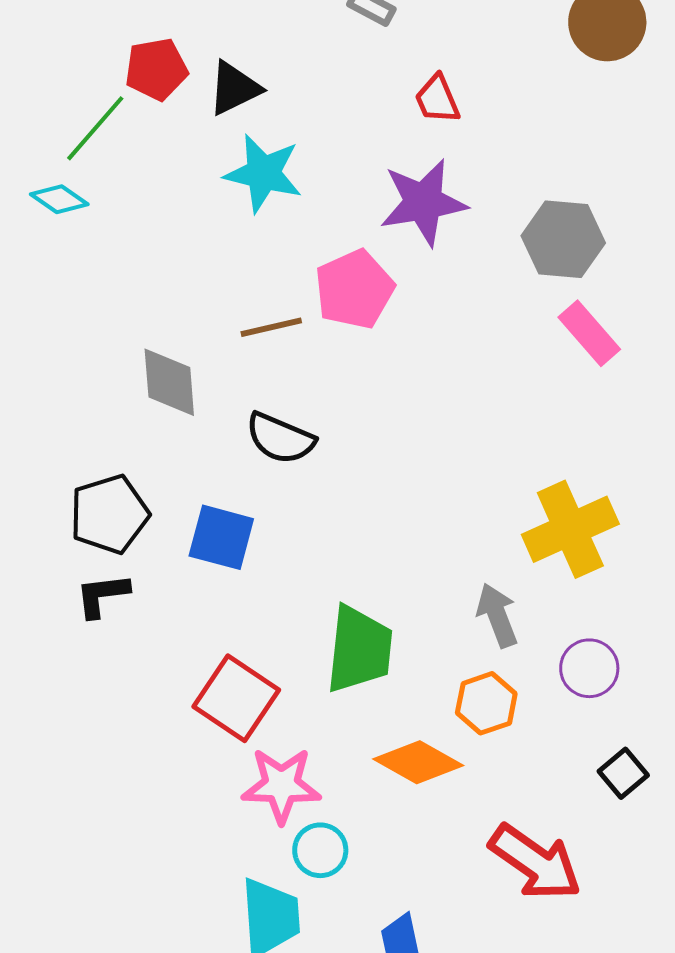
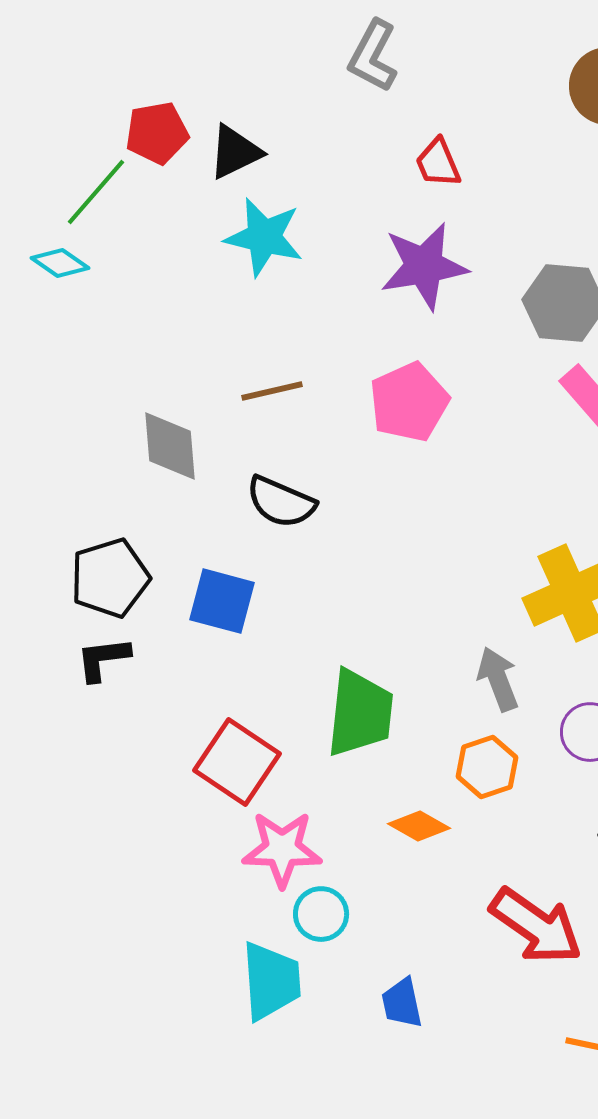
pink pentagon: (354, 289) -> (409, 402), moved
orange diamond: (418, 762) -> (419, 826), size x0.7

